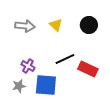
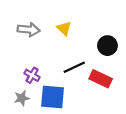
black circle: (89, 25) -> (107, 46), moved

